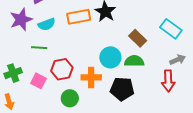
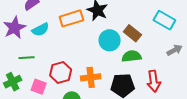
green line: (39, 48) -> (27, 58), moved
cyan circle: (110, 57) -> (110, 40), moved
red arrow: (168, 81) -> (154, 81), moved

